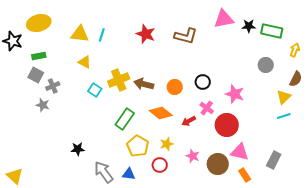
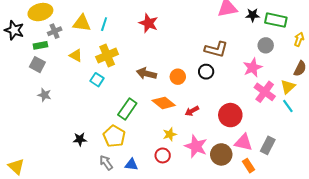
brown L-shape: (186, 36) -> (216, 49), moved
yellow triangle: (85, 62) -> (76, 55), moved
gray circle: (266, 65) -> (266, 45), moved
yellow cross: (119, 80) -> (107, 55), moved
gray cross: (53, 86) -> (55, 31), moved
pink star: (235, 94) -> (253, 68), moved, turned 30
pink cross: (207, 108) -> (265, 92), moved, size x1.5
cyan line: (284, 116) -> (288, 106), turned 72
yellow pentagon: (138, 146) -> (114, 136), moved
pink star: (193, 156) -> (196, 146), size x1.6
gray rectangle: (274, 160) -> (268, 145), moved
gray arrow: (104, 172) -> (106, 163), size x0.7

